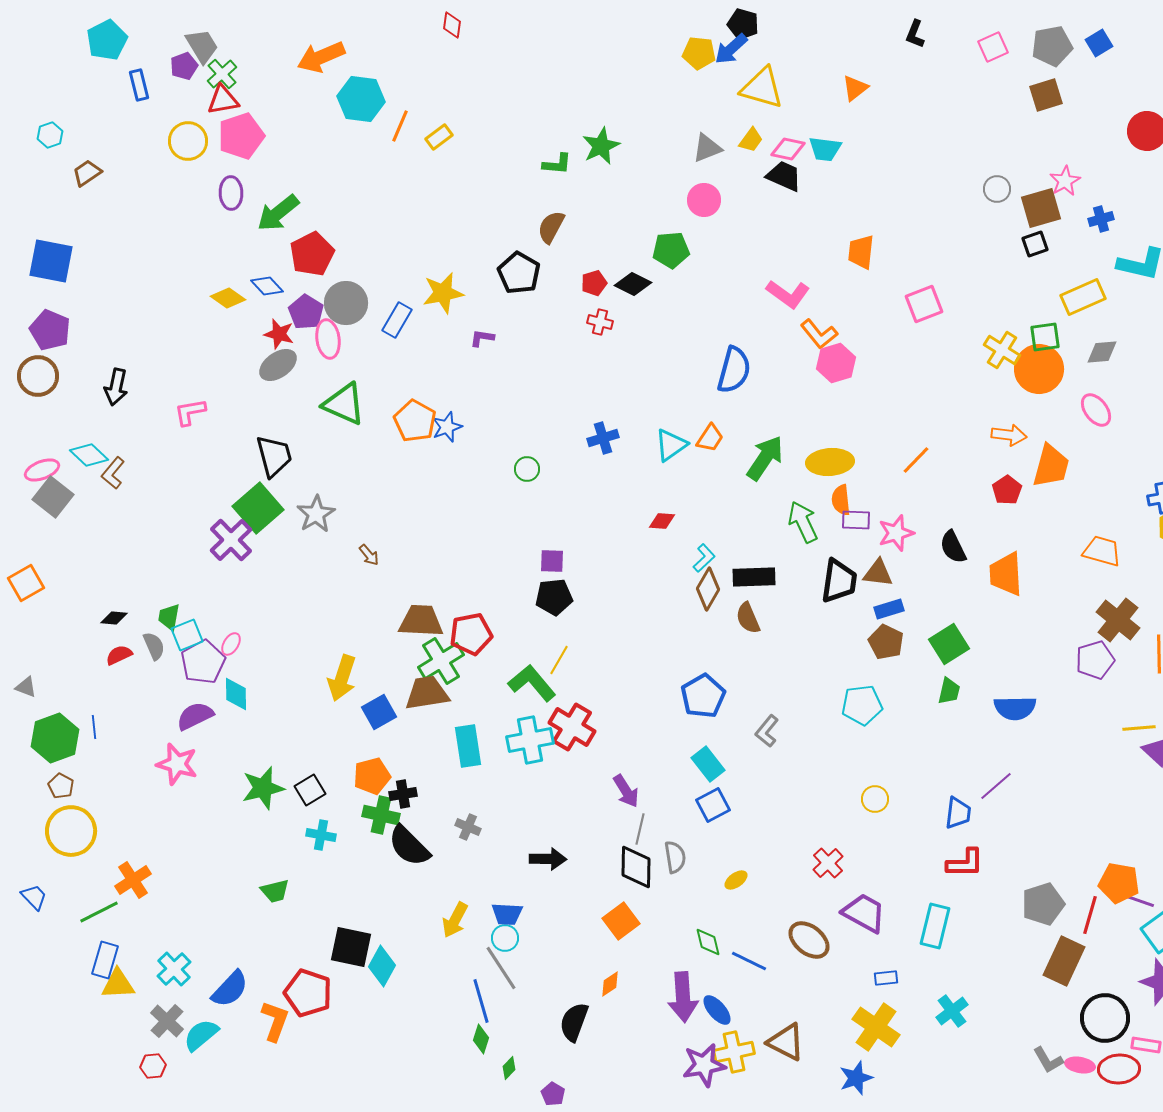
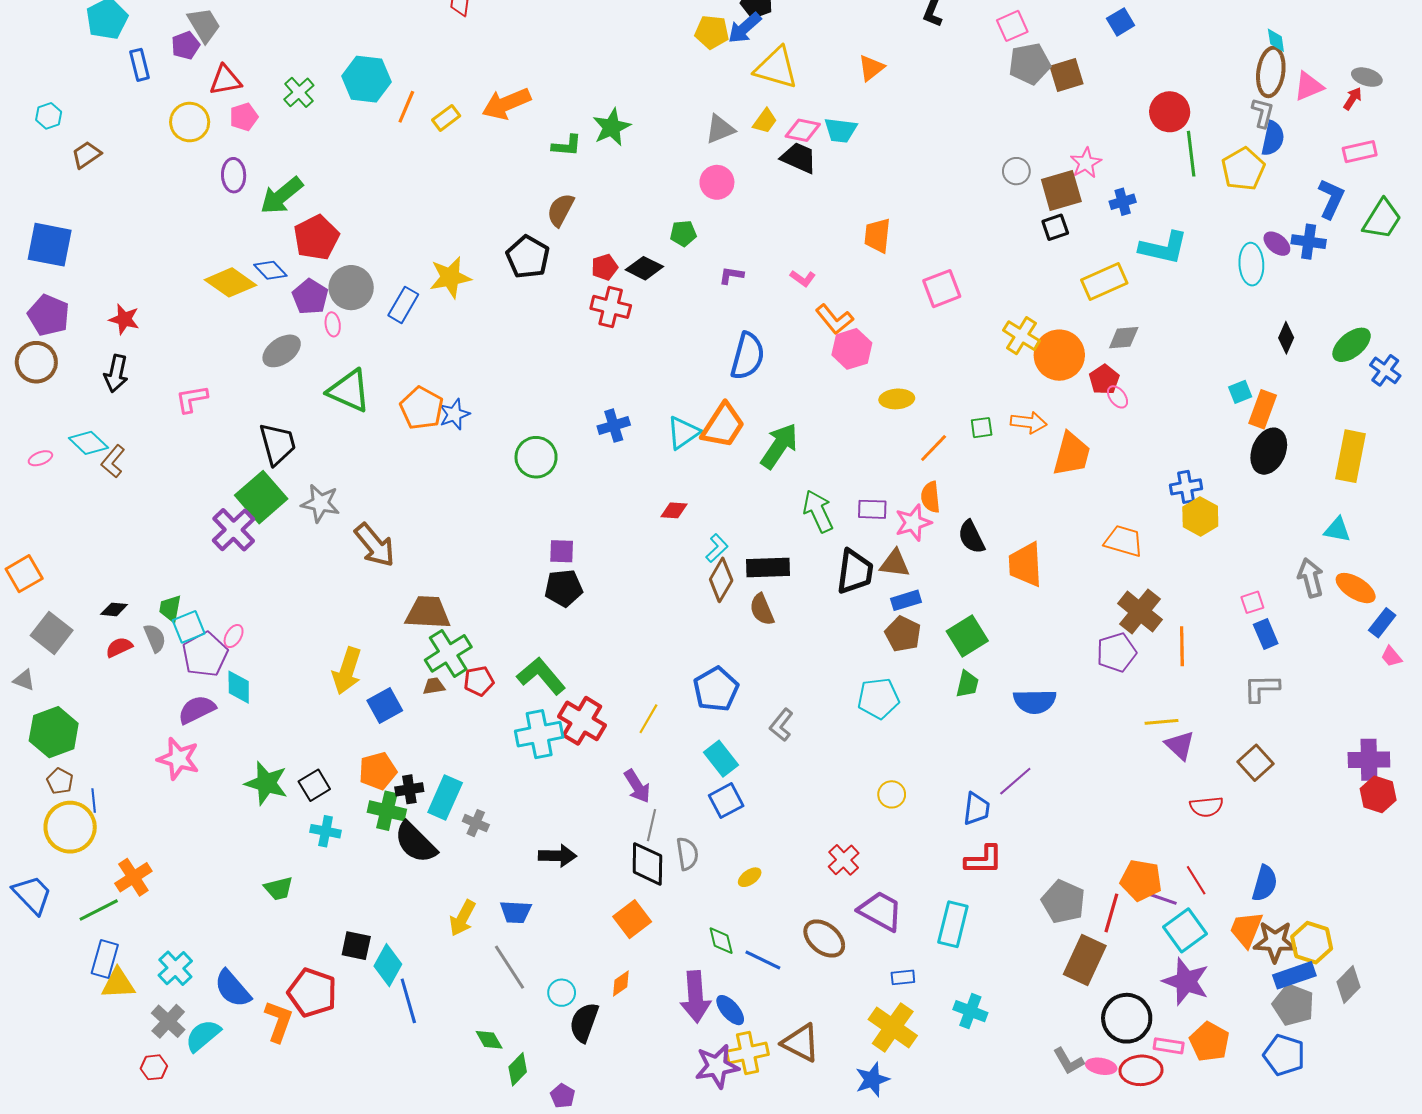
gray pentagon: (1052, 46) -> (1030, 64), moved
orange arrow: (321, 57) -> (506, 104), moved
green cross: (222, 74) -> (299, 92), moved
pink pentagon: (241, 136) -> (244, 117), size x0.6
green pentagon: (671, 250) -> (683, 233), size x0.7
pink L-shape: (788, 294) -> (803, 278), size x0.6
yellow diamond: (228, 298) -> (231, 282), size x1.4
red cross: (600, 322) -> (611, 307), size x1.5
red star: (279, 334) -> (124, 319), moved
green square: (1045, 337) -> (982, 428), moved, size x0.7
purple L-shape: (482, 338) -> (731, 275), moved
pink ellipse: (328, 339) -> (333, 324), size x0.6
pink ellipse: (1096, 410) -> (1118, 397), size x0.7
orange trapezoid: (710, 438) -> (723, 426), size x1.6
yellow ellipse: (830, 462) -> (897, 399), moved, size x0.7
green circle: (527, 469) -> (536, 457), size x1.6
pink ellipse: (42, 470) -> (40, 458), size x0.7
red pentagon: (1007, 490) -> (1104, 380), moved
gray square: (53, 497) -> (52, 633), moved
orange semicircle: (841, 500) -> (931, 497), moved
gray star: (316, 514) -> (320, 503), turned -30
brown arrow: (369, 555) -> (375, 545), size x2.0
red pentagon: (471, 634) -> (479, 681), moved, size x0.7
yellow line: (559, 660) -> (648, 719), moved
brown trapezoid: (427, 693) -> (434, 686), size x0.5
blue line: (94, 727) -> (94, 801), moved
cyan rectangle: (468, 746) -> (445, 798), moved, turned 33
green star: (263, 788) -> (266, 783), turned 30
blue trapezoid: (34, 897) -> (32, 895), size x1.5
gray pentagon: (1043, 904) -> (1063, 902), turned -30
cyan circle: (505, 938) -> (562, 993), moved
black square: (351, 947) -> (356, 946), size x0.7
blue semicircle: (230, 989) -> (233, 989), turned 96
blue line: (481, 1001) -> (408, 1001), moved
cyan cross: (952, 1011) -> (970, 1011), turned -32
green diamond: (481, 1039) -> (489, 1040), turned -48
green diamond: (509, 1068) -> (518, 1069), size x1.4

